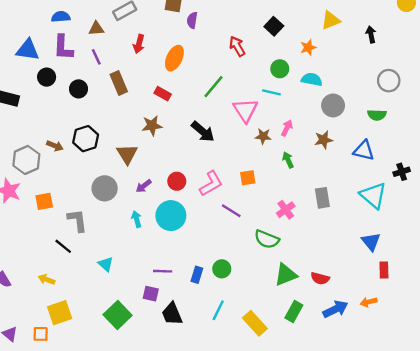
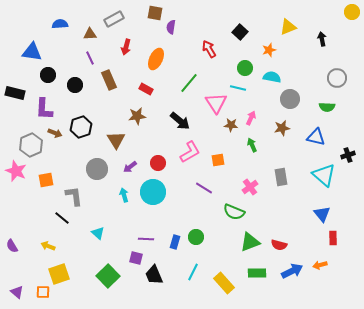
purple L-shape: (63, 47) -> (44, 109), moved
pink L-shape: (211, 184) -> (190, 152), moved
green rectangle: (294, 311) -> (257, 273), turned 60

